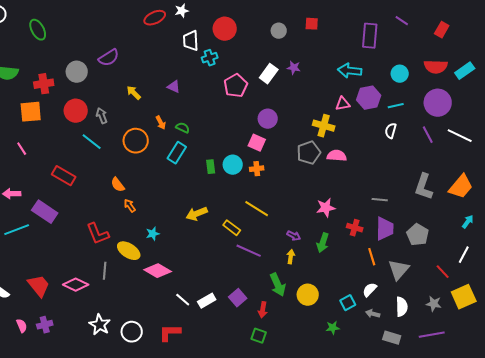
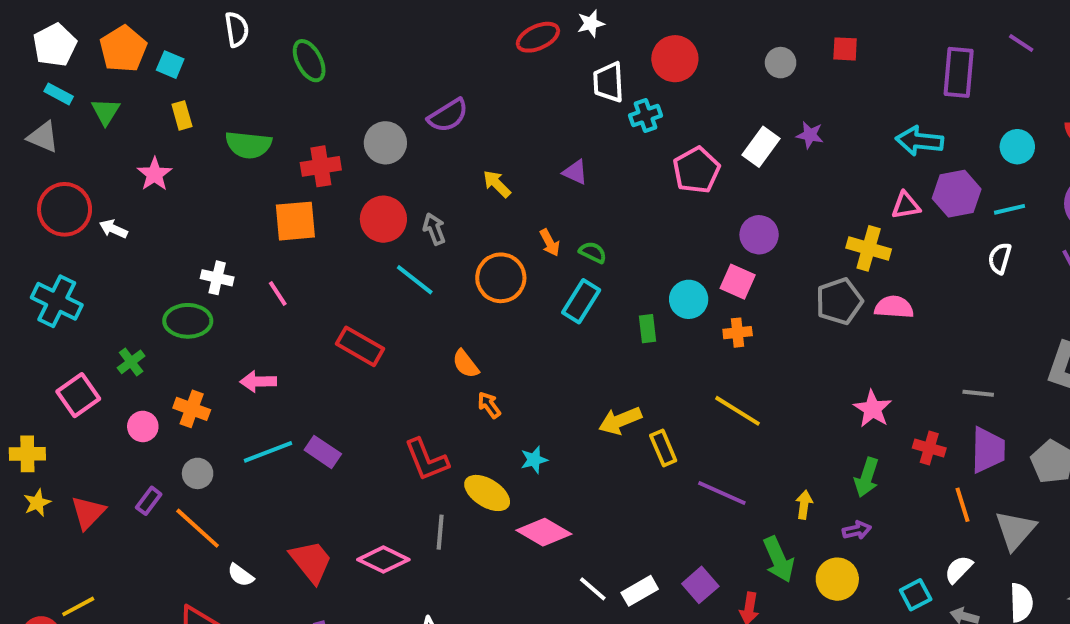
cyan circle: (233, 165) -> (689, 299), moved
pink star: (326, 208) -> (873, 409), turned -30
purple rectangle: (45, 212) -> (323, 452), moved, size x0.7
yellow rectangle: (232, 228) -> (663, 448), moved, turned 30
purple arrow: (294, 236) -> (857, 530), moved, turned -40

